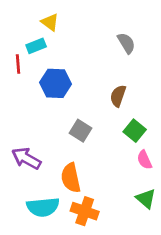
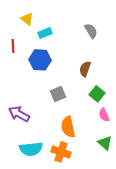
yellow triangle: (50, 22) -> (27, 19), moved
cyan rectangle: (36, 46) -> (45, 33), moved
gray square: (80, 131) -> (58, 94), turned 35
orange semicircle: (71, 178) -> (68, 127), moved

